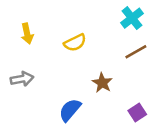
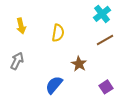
yellow semicircle: (75, 43) -> (58, 33), turned -54
gray arrow: (22, 79) -> (17, 61), turned -54

